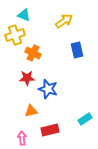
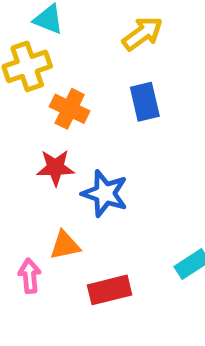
blue rectangle: (77, 50) -> (145, 102), moved
pink arrow: (22, 138) -> (30, 276), moved

